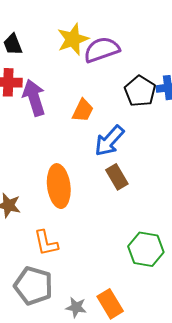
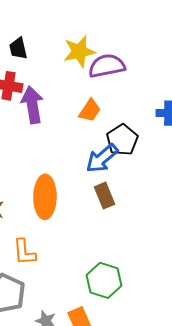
black pentagon: (140, 91) -> (122, 140), moved
orange trapezoid: (83, 110) -> (90, 110), moved
green hexagon: (146, 249) -> (104, 280), moved

